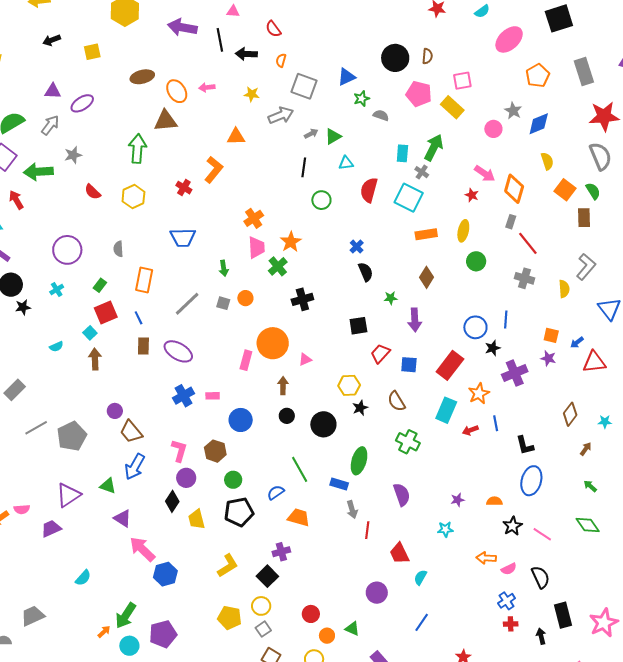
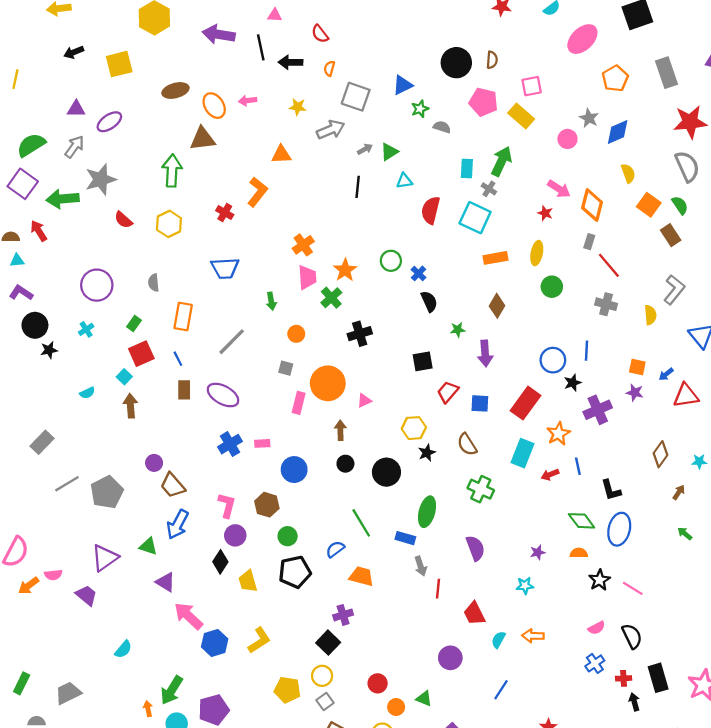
yellow square: (92, 52) -> (119, 64), size x1.4
gray star: (73, 155) -> (101, 179), size x1.6
green circle: (321, 200) -> (391, 261), moved
brown rectangle: (584, 218) -> (671, 235), turned -30
gray square: (223, 303) -> (286, 368), moved
green diamond: (588, 525) -> (582, 521), moved
purple trapezoid: (51, 528) -> (86, 595), turned 65
orange arrow: (486, 558) -> (533, 636), moved
yellow L-shape: (228, 566) -> (259, 640), moved
red cross: (511, 624) -> (624, 678), moved
orange arrow: (104, 632) -> (148, 709), turned -56

